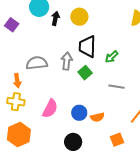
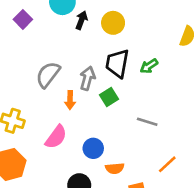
green arrow: (112, 57) -> (149, 66), moved
gray semicircle: (37, 63) -> (48, 75), turned -55
orange arrow: (17, 81) -> (70, 100), moved
orange semicircle: (97, 117) -> (115, 168), moved

